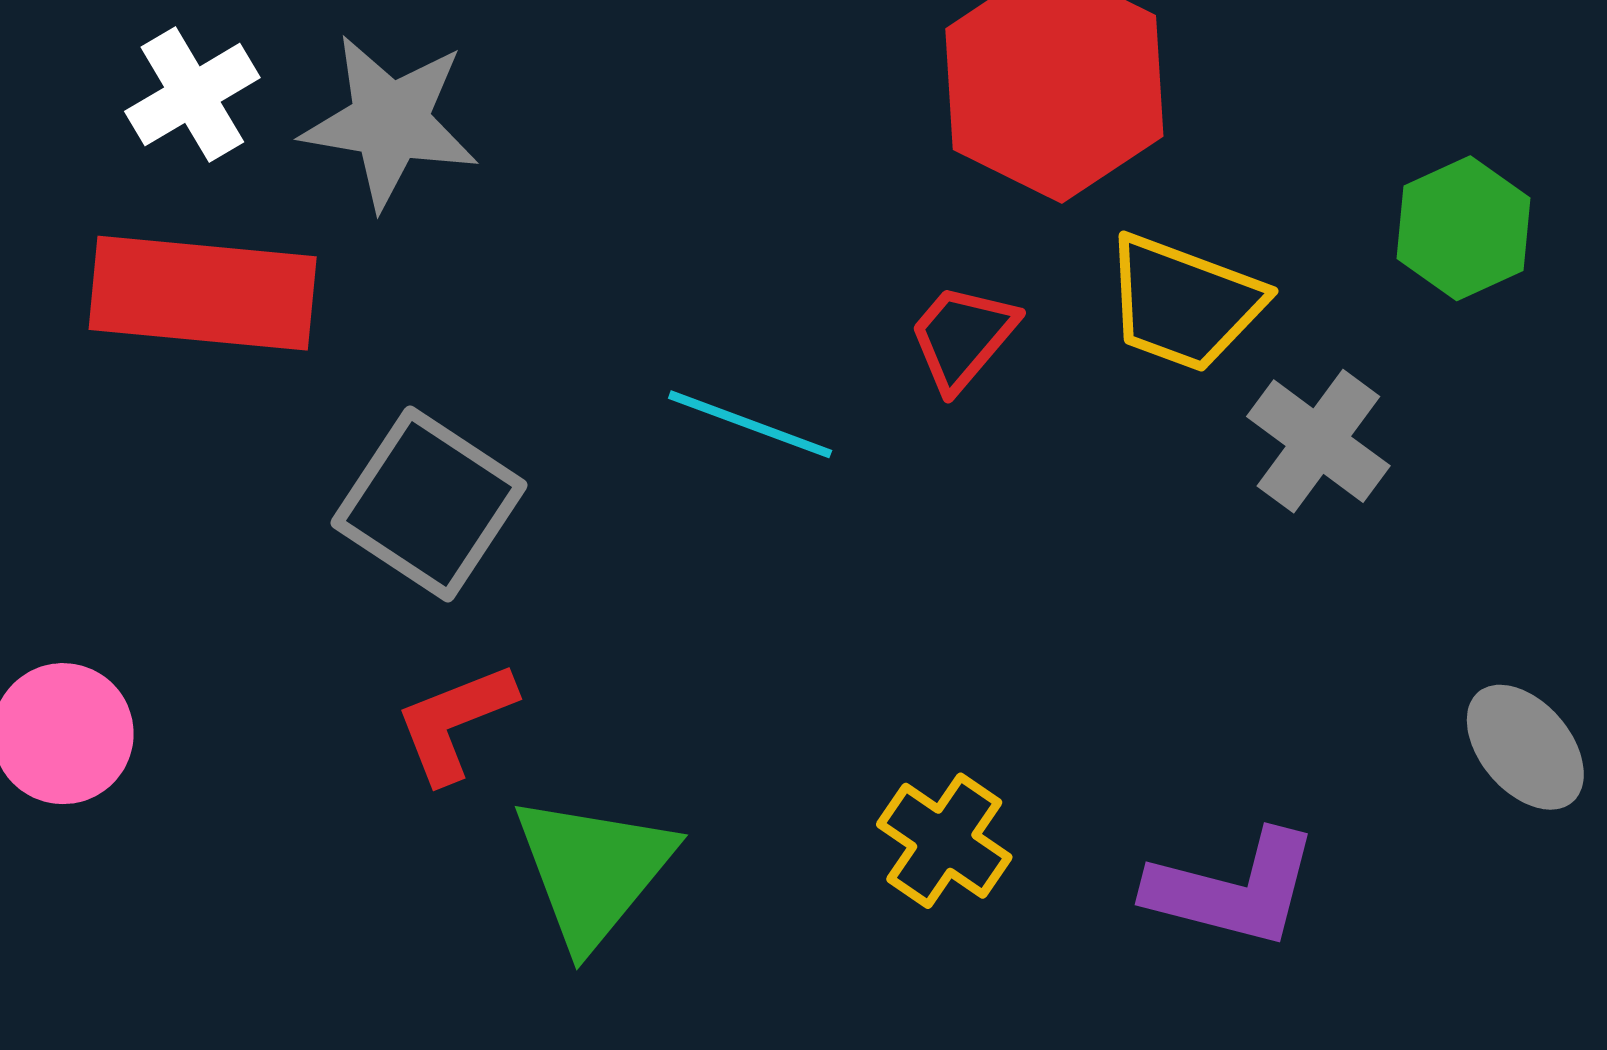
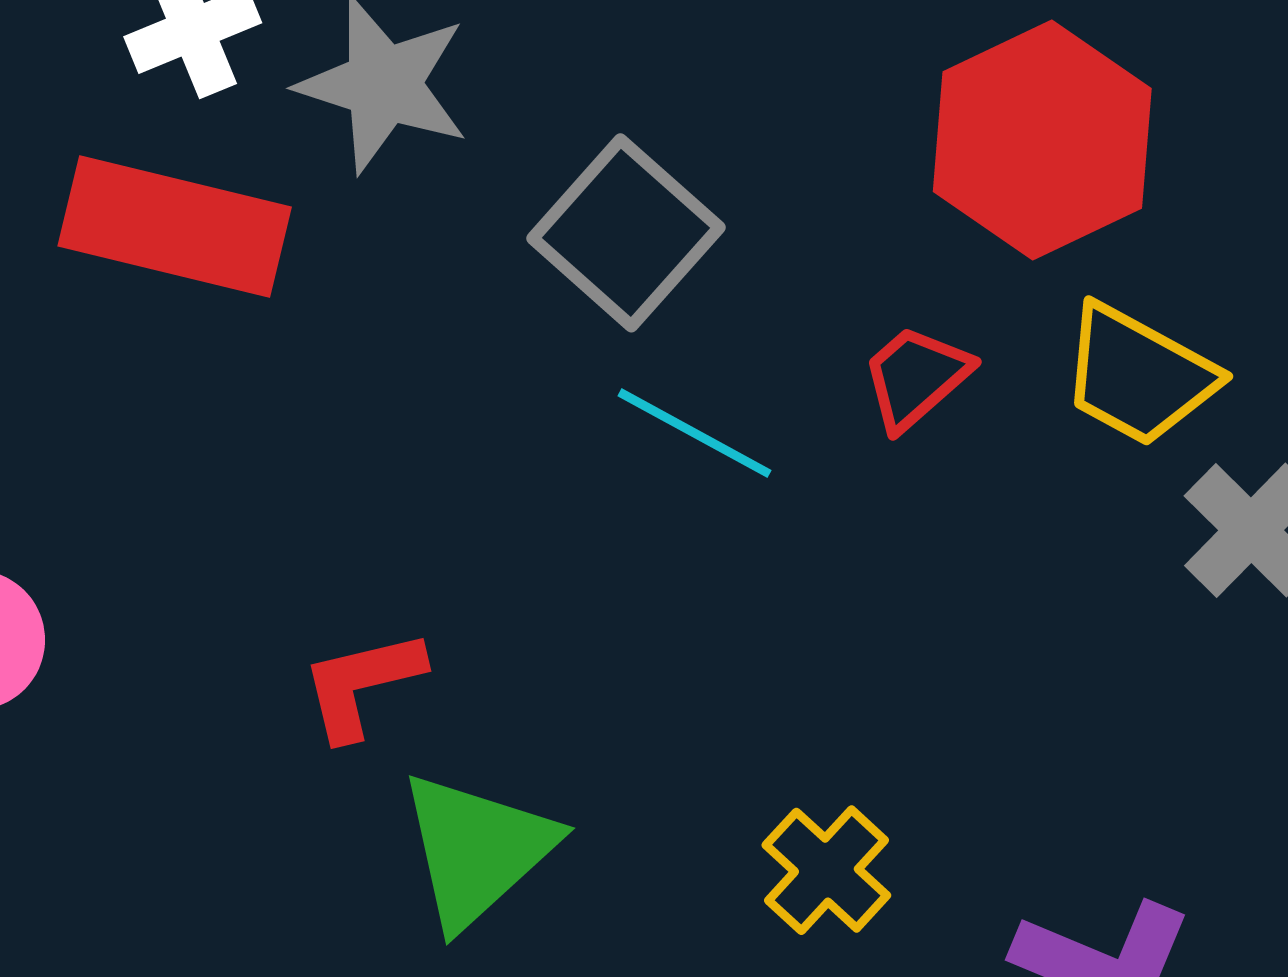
gray square: (429, 504) -> (626, 233), moved

